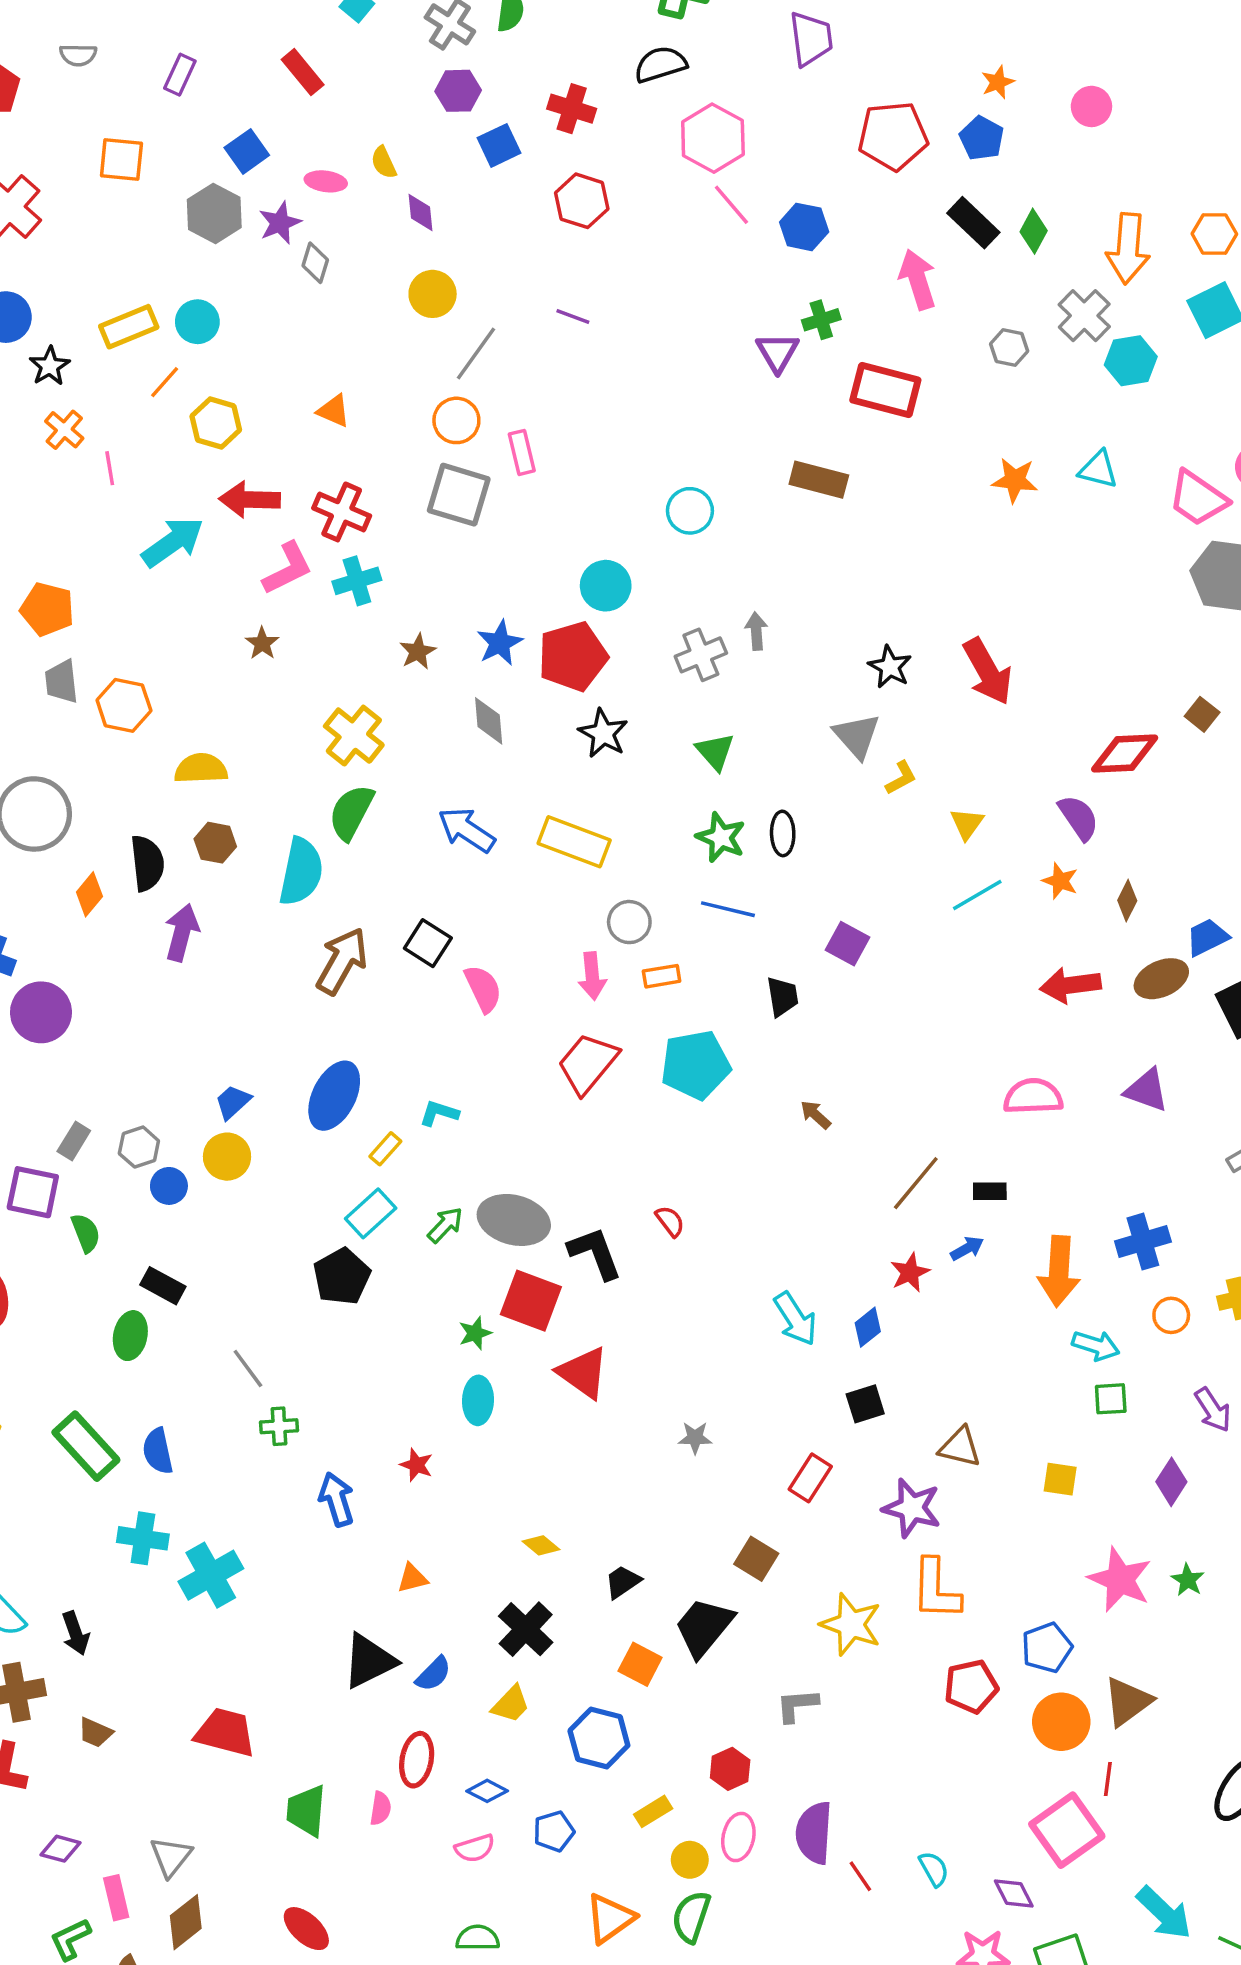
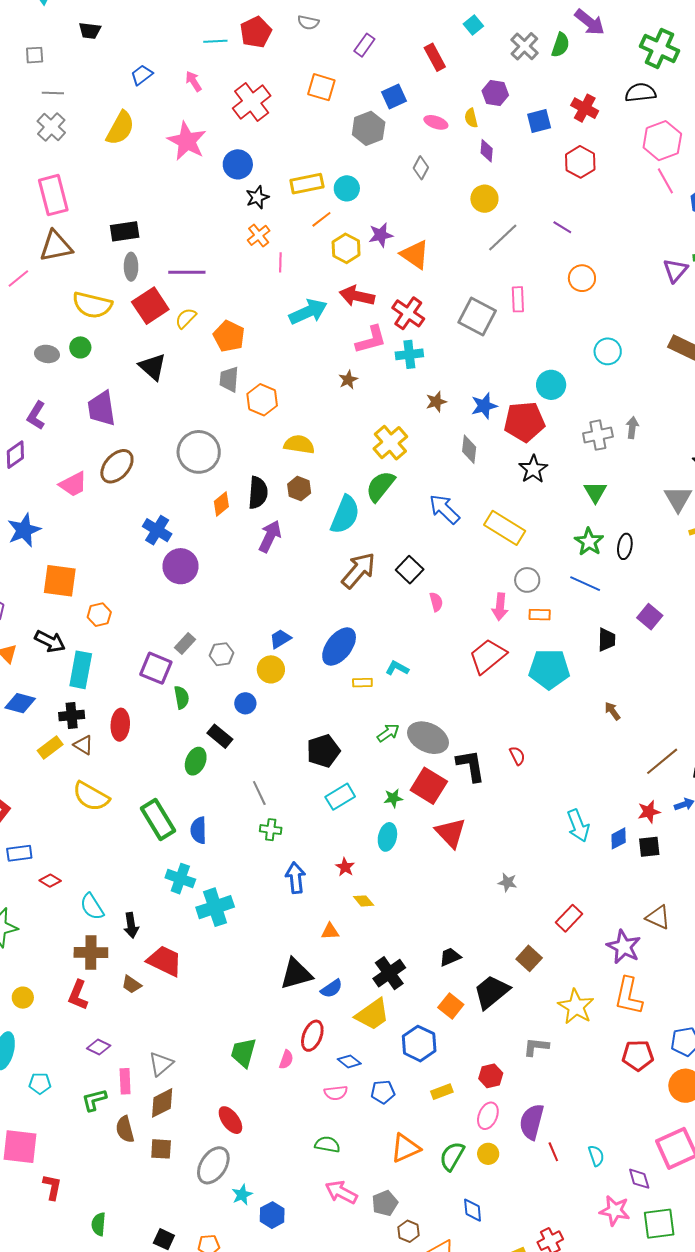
purple hexagon: (458, 91) -> (495, 93), moved
purple star: (280, 223) -> (381, 235), moved
orange triangle: (334, 411) -> (415, 255), size x1.5
orange circle: (456, 420) -> (582, 278), moved
pink semicircle: (483, 989) -> (436, 602), size x0.7
yellow rectangle: (385, 1149) -> (362, 683), turned 36
blue circle: (169, 1186) -> (245, 703), moved
cyan rectangle: (371, 1213) -> (340, 797), moved
black square: (865, 1404) -> (649, 847), moved
yellow diamond: (541, 1545) -> (364, 901), moved
yellow trapezoid: (511, 1704) -> (372, 1014), size x1.5
red trapezoid: (225, 1732) -> (165, 961), moved
yellow circle: (690, 1860) -> (488, 1154), moved

